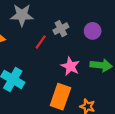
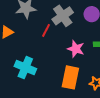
gray cross: (61, 29) -> (63, 16), size x1.5

